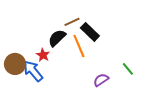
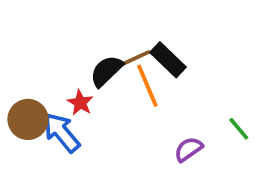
brown line: (72, 22) -> (136, 58), moved

